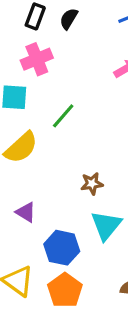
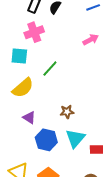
purple triangle: (26, 212) -> (29, 118), moved
blue hexagon: (62, 248) -> (46, 140), moved

